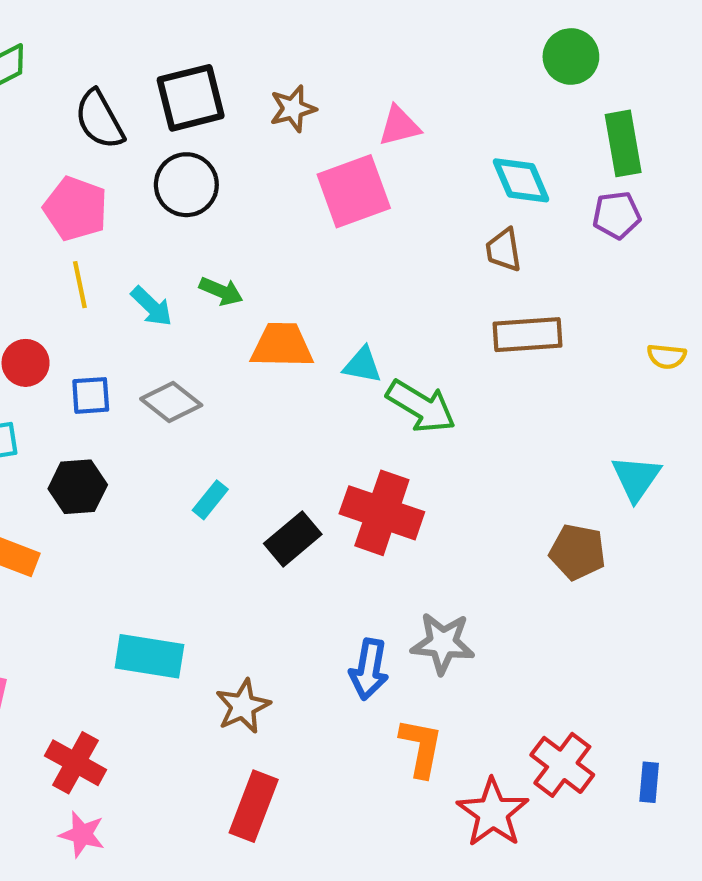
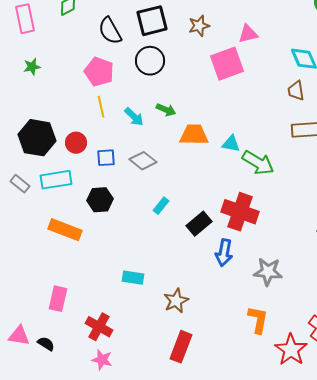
cyan rectangle: (149, 656) -> (133, 278), size x0.7
blue arrow: (369, 669) -> (224, 253), moved

